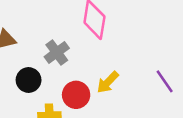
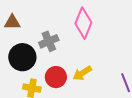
black circle: (29, 80) -> (22, 57), size x1.4

